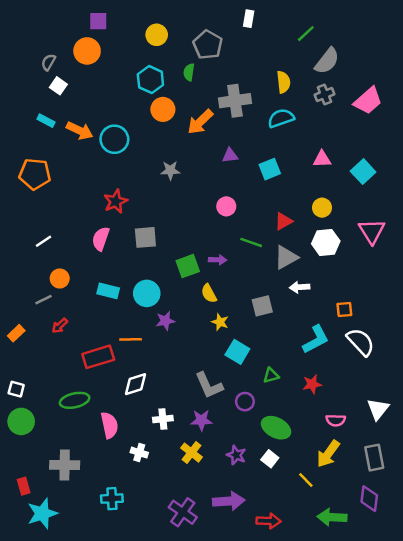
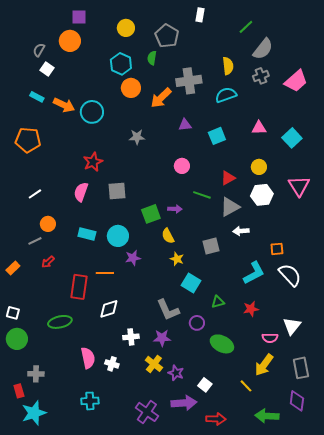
red rectangle: (98, 357) -> (79, 287), turned -65
white triangle: (378, 409) -> (292, 326), moved
pink semicircle: (109, 425) -> (88, 358), moved
purple star: (236, 455) -> (176, 373), moved
white square: (270, 459) -> (205, 385), moved
gray cross: (65, 465) -> (36, 374), moved, size x0.7

